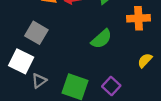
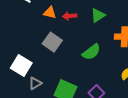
gray square: (36, 33) -> (52, 42), moved

